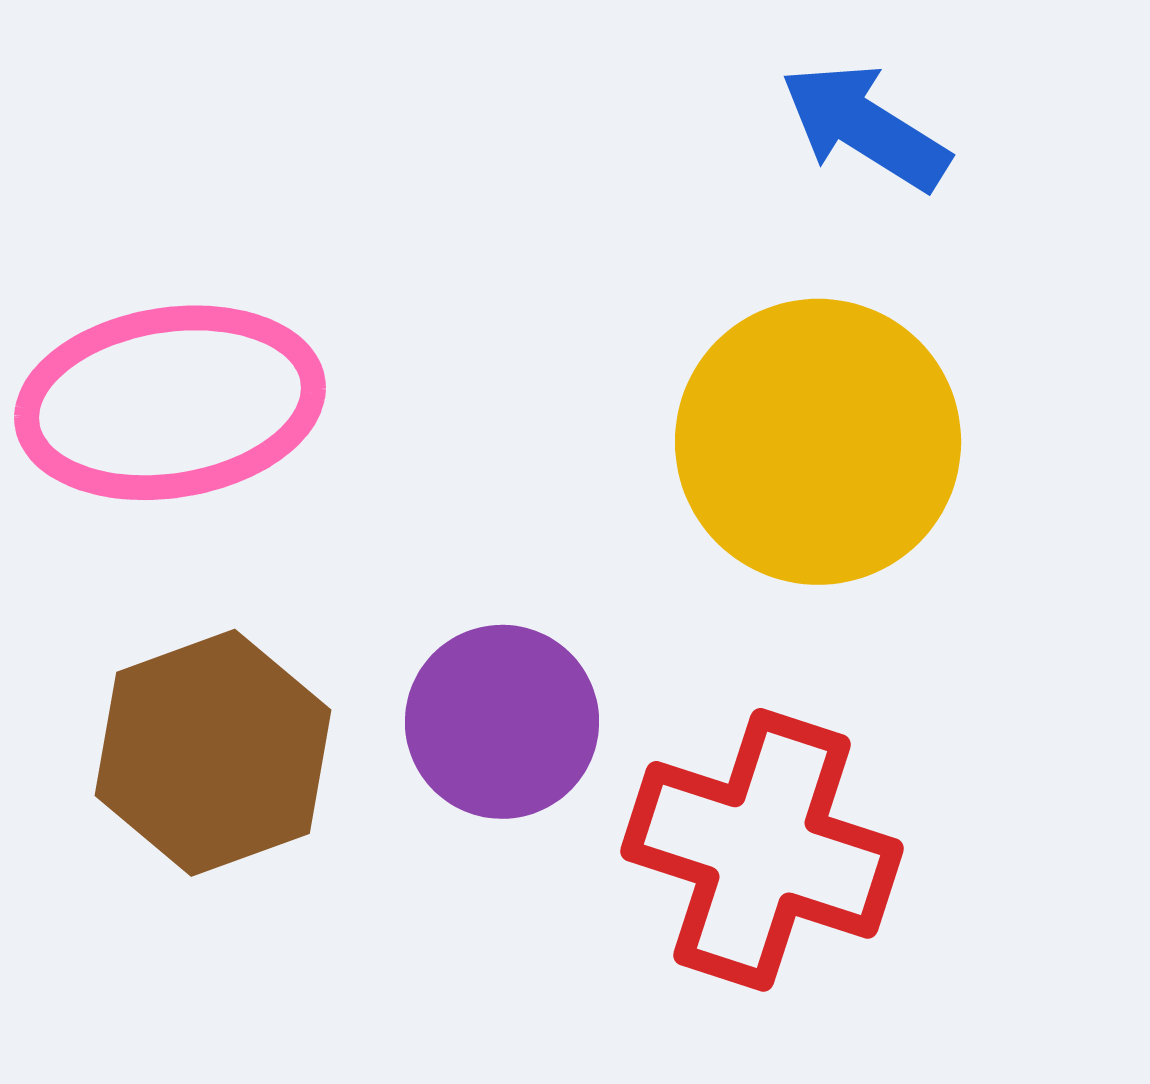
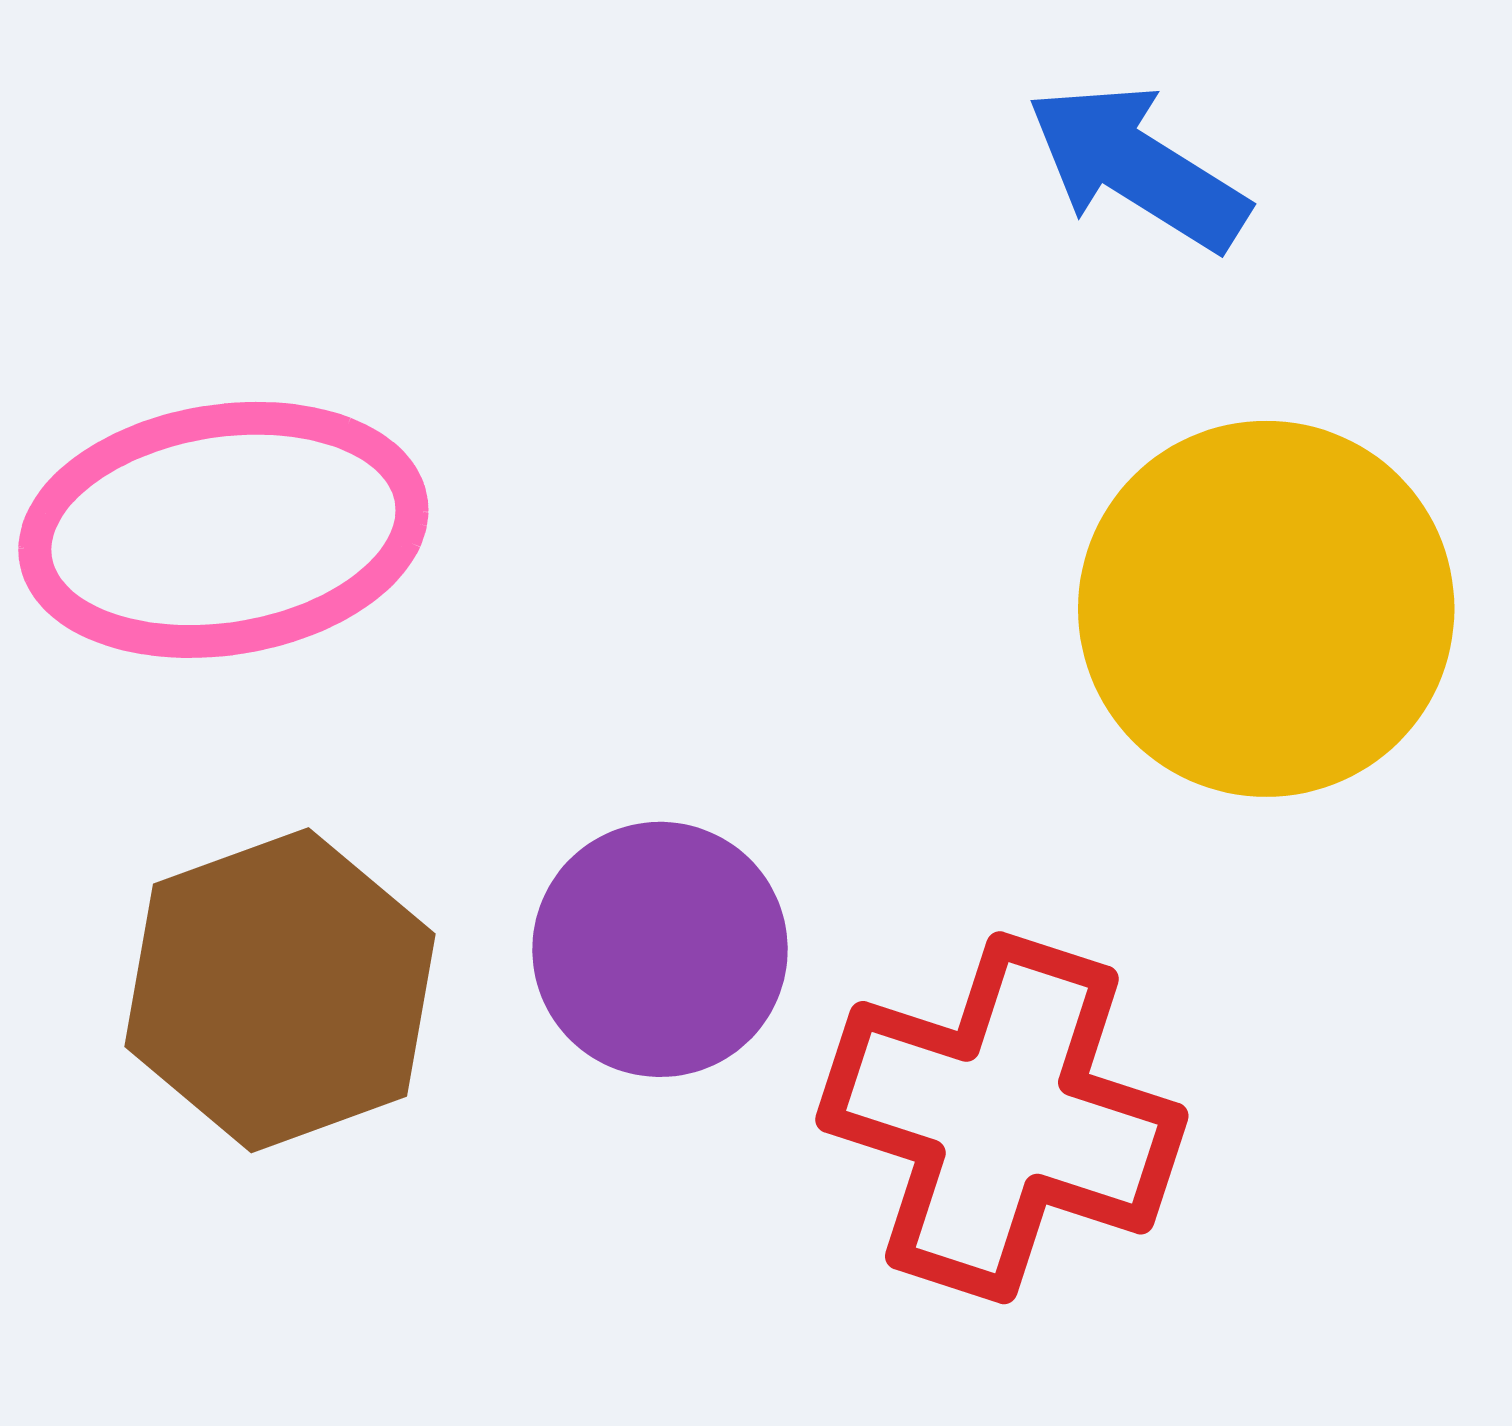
yellow circle: (818, 442) -> (1266, 609), moved

